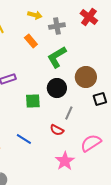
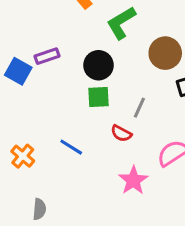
black circle: (57, 88) -> (99, 65), moved
green square: (33, 101) -> (99, 97), moved

